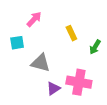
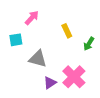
pink cross: (79, 82) -> (74, 77), turned 35

